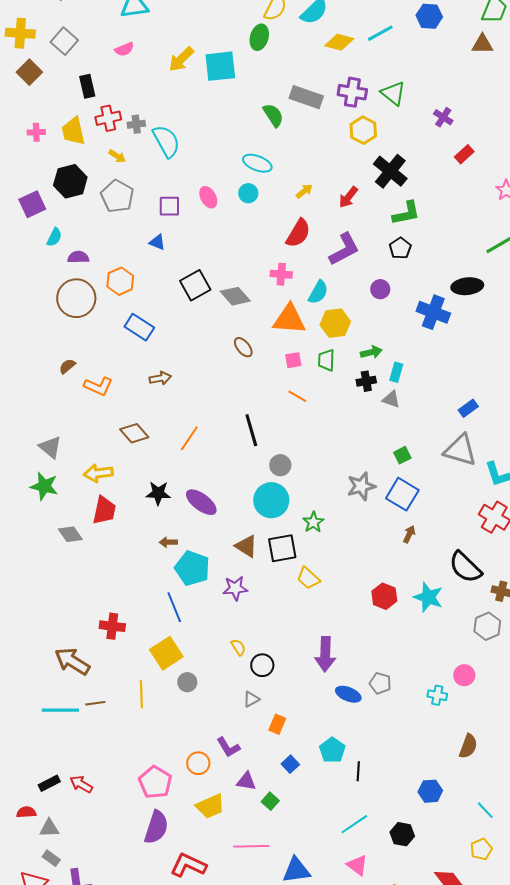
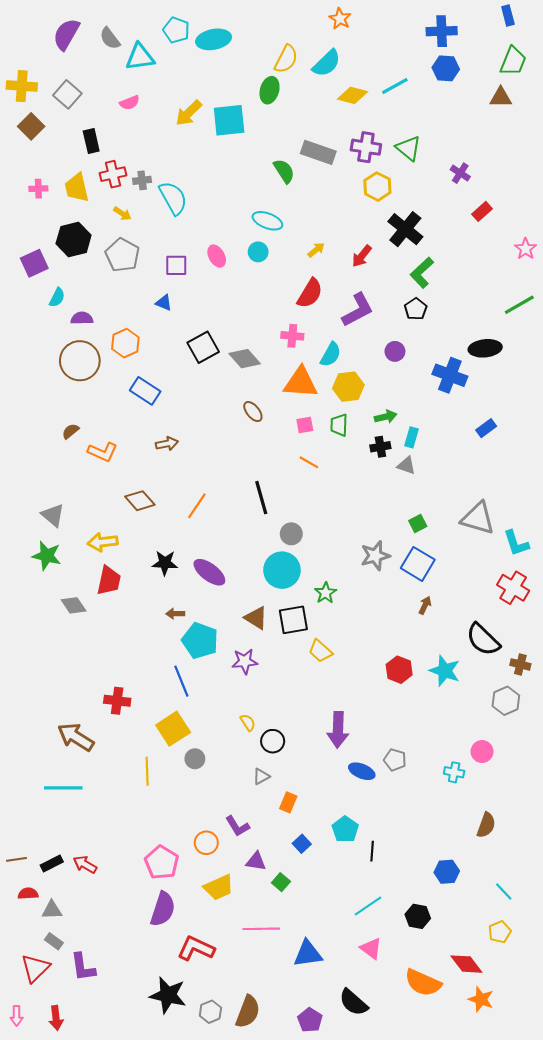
green L-shape: (406, 213) -> (422, 273), turned 148
blue rectangle: (468, 408) -> (486, 428), moved
brown line: (95, 703) -> (17, 859), moved

